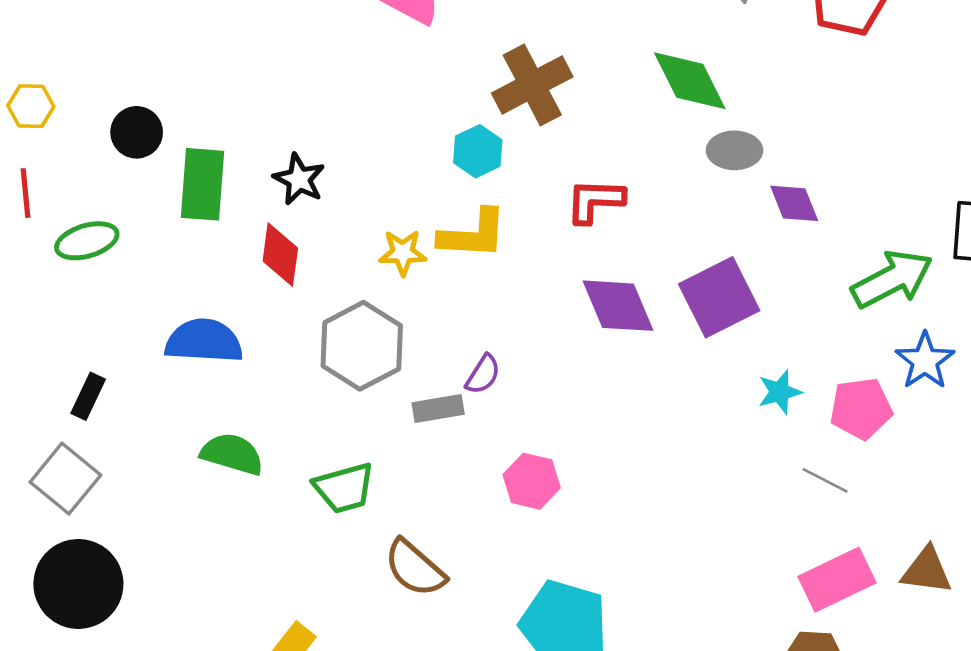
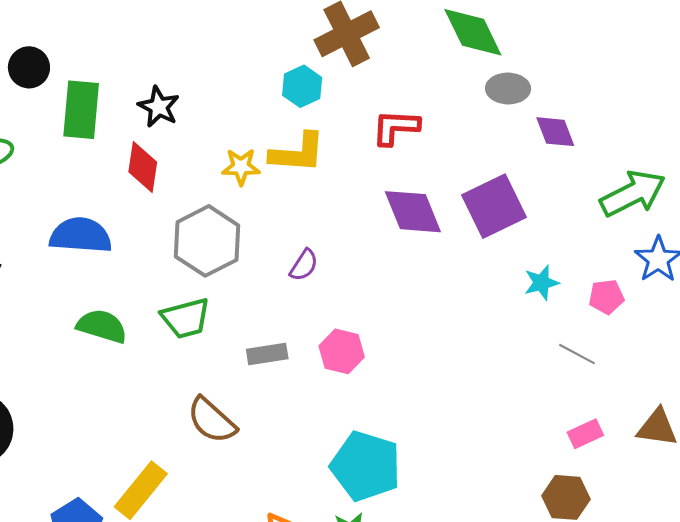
pink pentagon: (861, 408) -> (606, 297), size x0.7
gray rectangle: (438, 409) -> (267, 354), moved
green trapezoid: (344, 488) -> (186, 318), moved
brown semicircle: (415, 568) -> (212, 420), moved
pink rectangle: (837, 580) -> (585, 434), size x0.6

